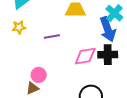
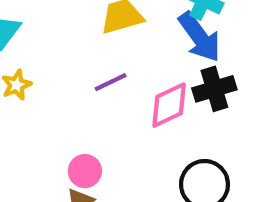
purple line: (52, 37) -> (111, 82), moved

